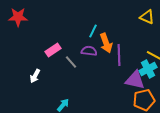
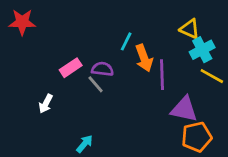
yellow triangle: (147, 17) -> (190, 29), moved
purple semicircle: (89, 51) -> (102, 69), moved
cyan cross: (148, 69) -> (202, 50), moved

